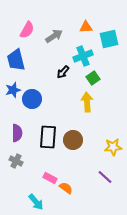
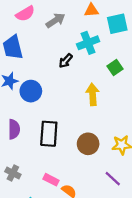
pink semicircle: (27, 30) -> (25, 14), turned 30
green square: (93, 78) -> (115, 68), moved
brown circle: (73, 140) -> (88, 144), moved
gray cross: (16, 161) -> (13, 173), moved

